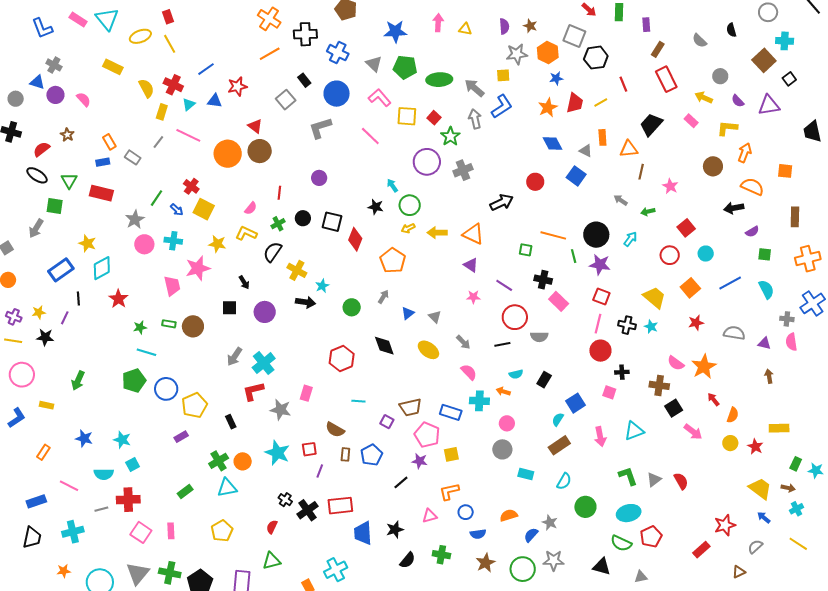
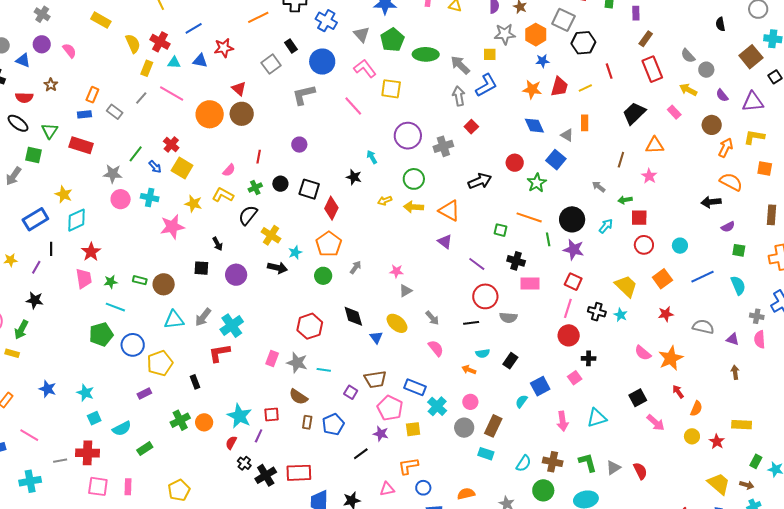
gray semicircle: (700, 41) -> (688, 56), moved
green pentagon: (405, 67) -> (392, 40), turned 30
blue triangle: (37, 82) -> (23, 60), moved
cyan triangle: (189, 104) -> (174, 63), turned 40
orange star: (548, 108) -> (532, 89), turned 30
red square: (434, 118) -> (471, 127), moved
yellow L-shape: (727, 128) -> (754, 137), moved
green star: (450, 136) -> (537, 183), moved
orange rectangle: (109, 142) -> (92, 95), turned 49
red semicircle: (42, 149) -> (24, 98), turned -144
orange triangle: (629, 149) -> (655, 145), moved
brown circle: (713, 166) -> (712, 125), moved
green circle: (410, 205) -> (414, 179), moved
gray star: (135, 219) -> (113, 174), turned 30
red square: (686, 228) -> (639, 218), moved, turned 36
orange pentagon: (393, 261) -> (329, 244), moved
pink trapezoid: (172, 286) -> (84, 279), moved
pink star: (473, 297) -> (396, 271), moved
pink rectangle: (559, 301) -> (530, 284), turned -48
blue triangle: (408, 313) -> (376, 337), moved, turned -32
gray triangle: (435, 317) -> (406, 291), turned 40
black star: (45, 337) -> (35, 300), moved
green arrow: (78, 381) -> (21, 330), moved
brown cross: (659, 385) -> (553, 462), moved
pink square: (609, 392) -> (575, 378), turned 32
cyan cross: (479, 401) -> (437, 406), moved, turned 36
gray star: (281, 410) -> (297, 363), moved
brown rectangle: (559, 445) -> (493, 426), moved, turned -35
purple line: (320, 471) -> (259, 436), moved
cyan semicircle: (104, 474) -> (122, 428), moved, turned -30
cyan triangle: (227, 488) -> (174, 320), moved
red semicircle: (272, 527) -> (231, 443), moved
pink square: (141, 532) -> (98, 486), turned -30

